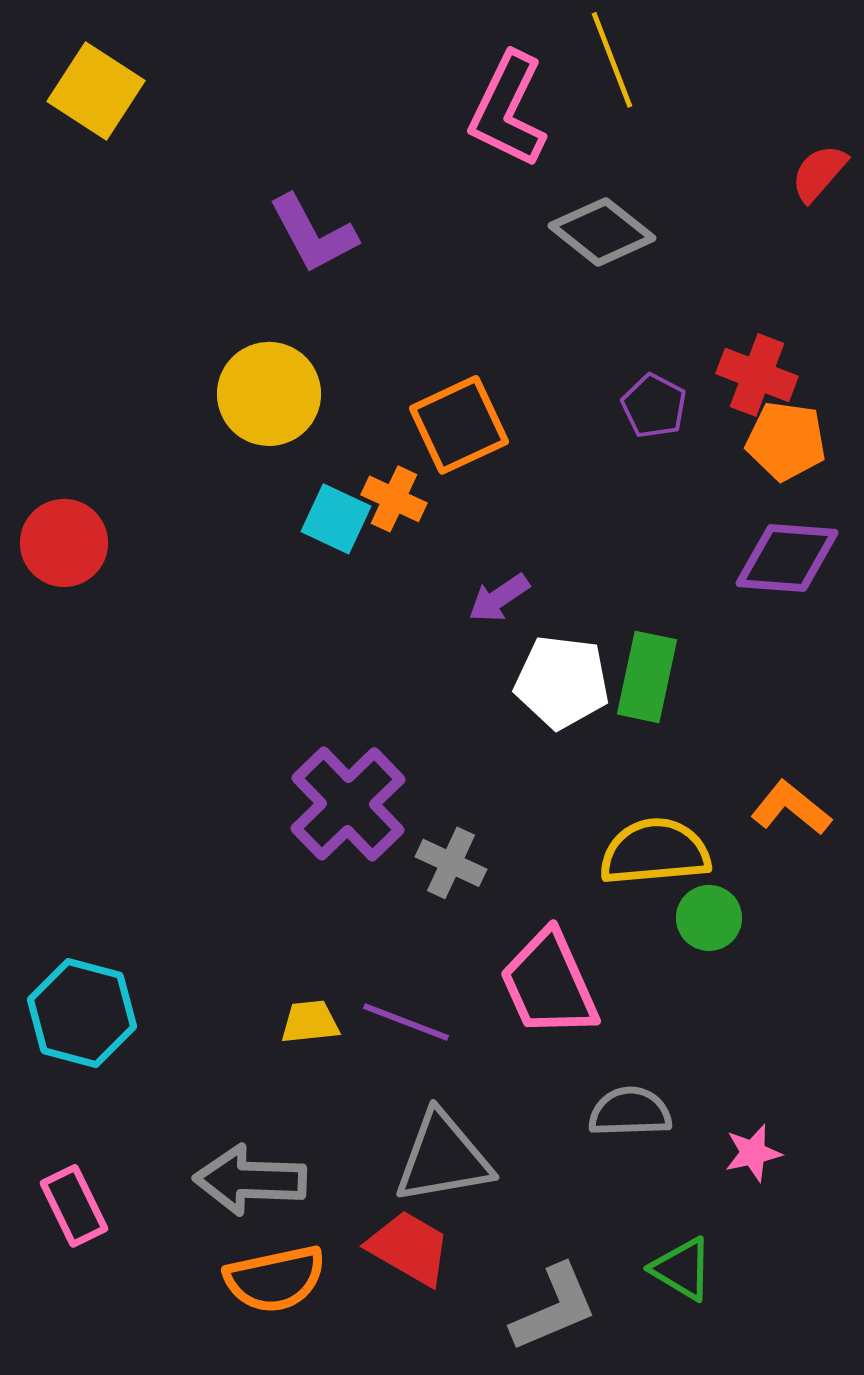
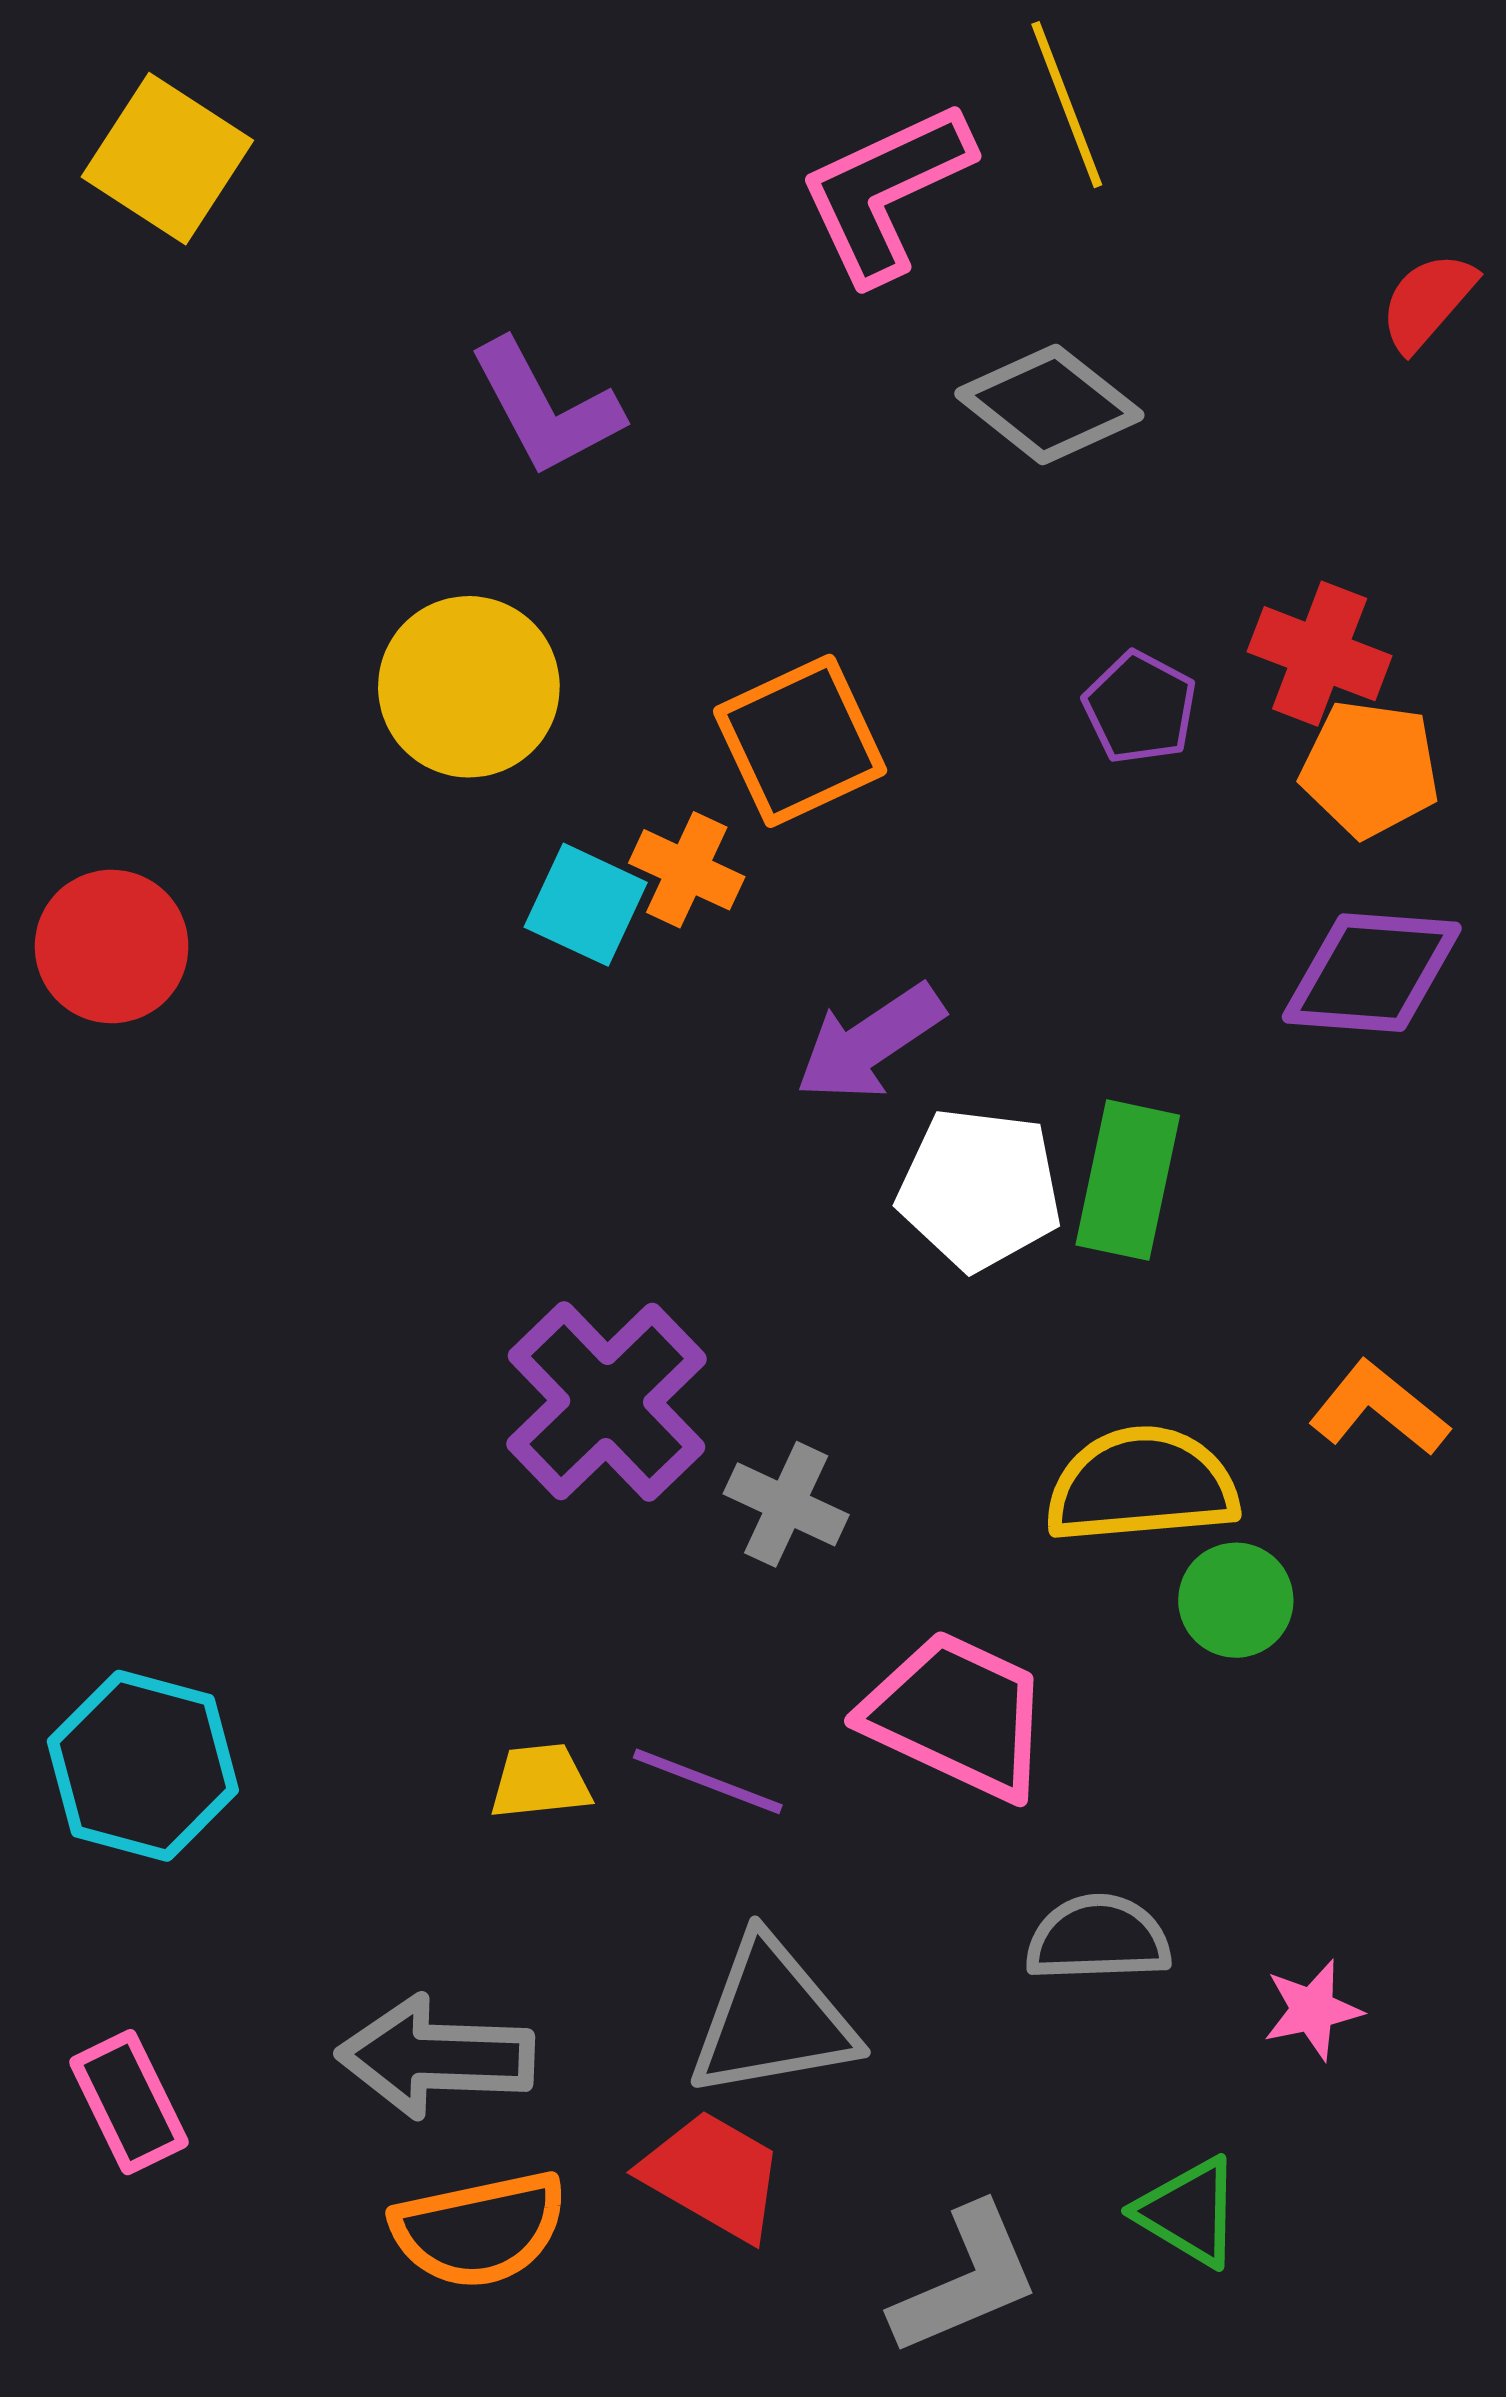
pink L-shape: (508, 110) -> (885, 192), turned 39
purple arrow: (499, 598) -> (870, 1042), size x1.4
pink trapezoid: (549, 984) -> (957, 1715), turned 139

